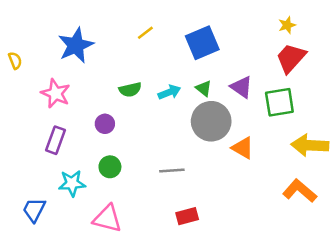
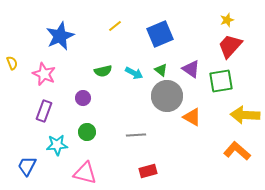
yellow semicircle: (15, 61) -> (12, 63), moved
cyan arrow: (169, 92) -> (134, 73), turned 48

